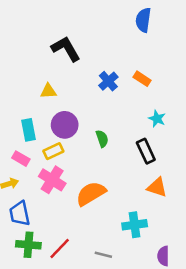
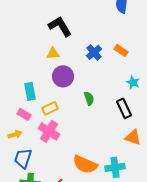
yellow triangle: (48, 91) -> (53, 53), moved
purple circle: (65, 125) -> (63, 76), moved
orange semicircle: (91, 194) -> (85, 164), moved, turned -125
blue trapezoid: (20, 214) -> (23, 158), turned 30

